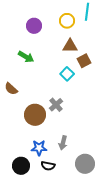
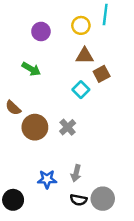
brown circle: (35, 115) -> (35, 127), moved
black circle: (21, 166) -> (13, 200), moved
black semicircle: (48, 166) -> (79, 200), moved

